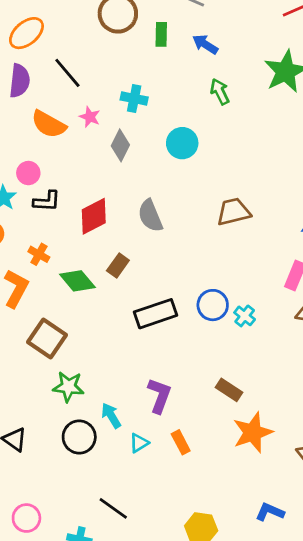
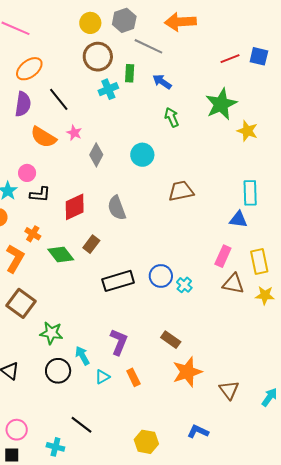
cyan cross: (134, 98) -> (108, 89), moved, turned -36
brown trapezoid: (234, 212) -> (181, 191), moved
brown square: (47, 339) -> (21, 303), moved

